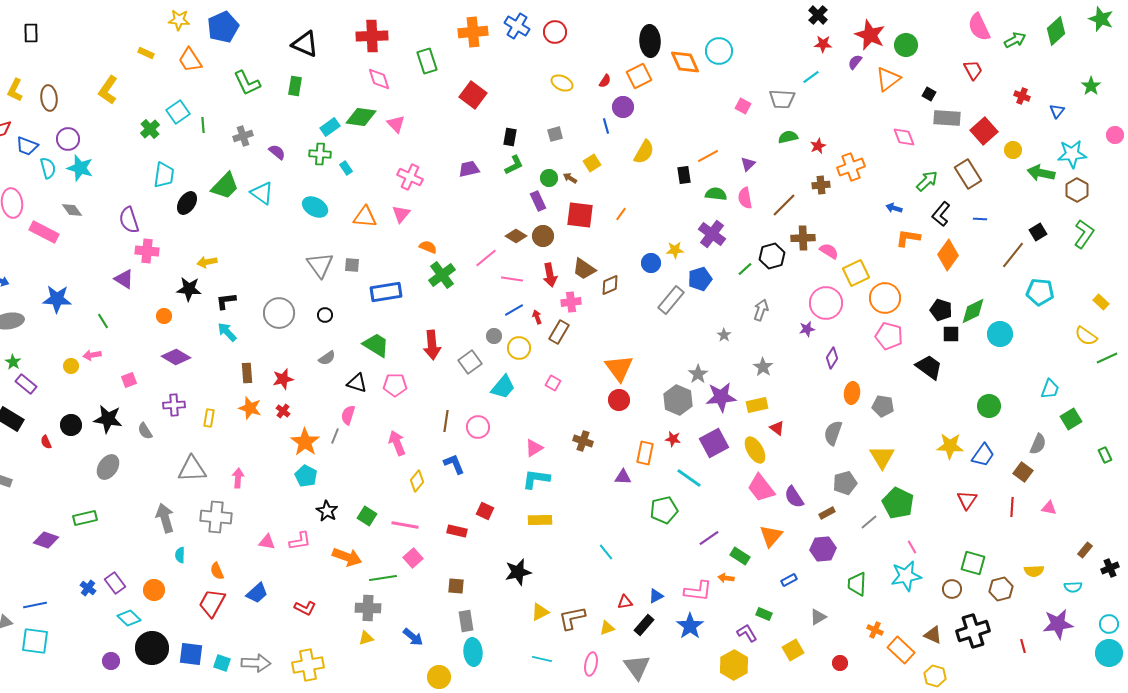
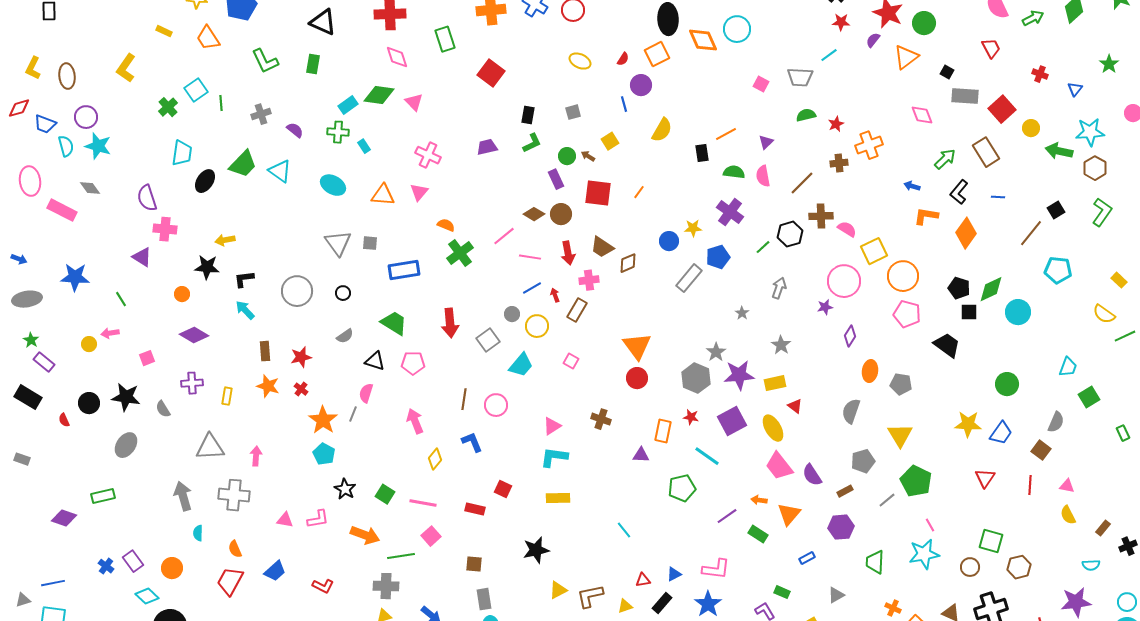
yellow semicircle: (1034, 571) -> (1068, 515), moved, turned 66
orange arrow: (726, 578) -> (759, 500), moved

